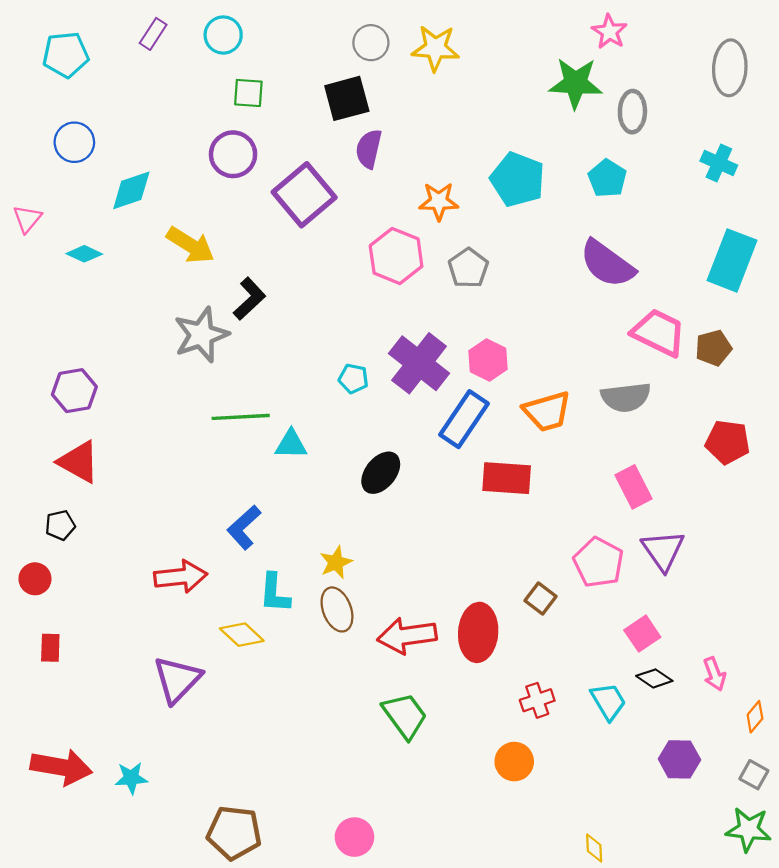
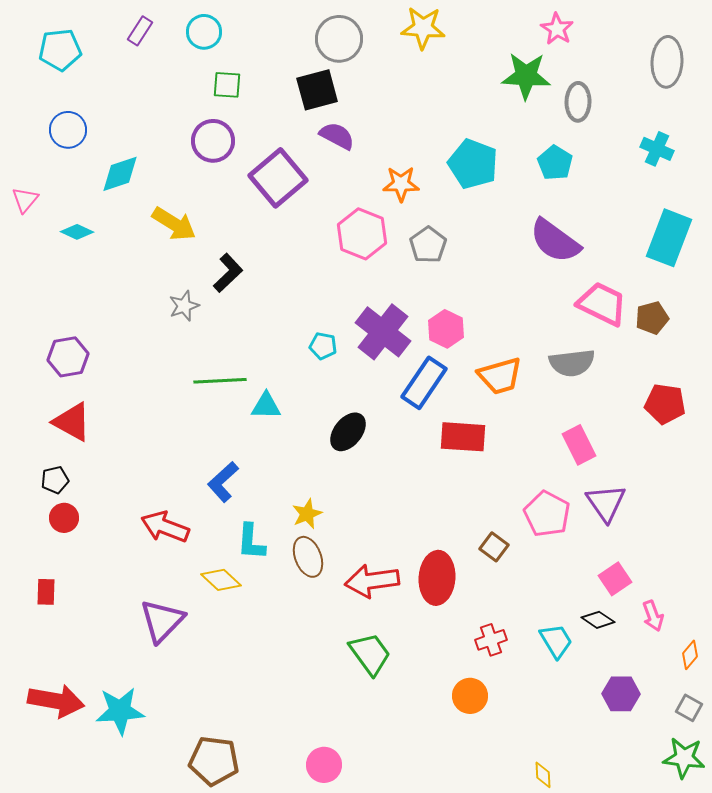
gray circle: (371, 43) -> (339, 39), size x1.4
yellow star: (435, 48) -> (423, 28), moved
purple semicircle: (369, 149) -> (337, 136), turned 105
gray star: (201, 335) -> (184, 306), size x0.6
red arrow: (181, 577) -> (165, 527), turned -153
red circle: (35, 579) -> (64, 518), moved
pink square: (642, 634) -> (615, 579), moved
cyan star: (131, 778) -> (120, 711), size x1.6

